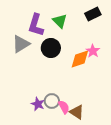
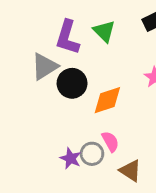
black circle: (51, 48) -> (72, 83), moved
orange diamond: (80, 59) -> (107, 100), moved
pink semicircle: (64, 107) -> (110, 142), moved

